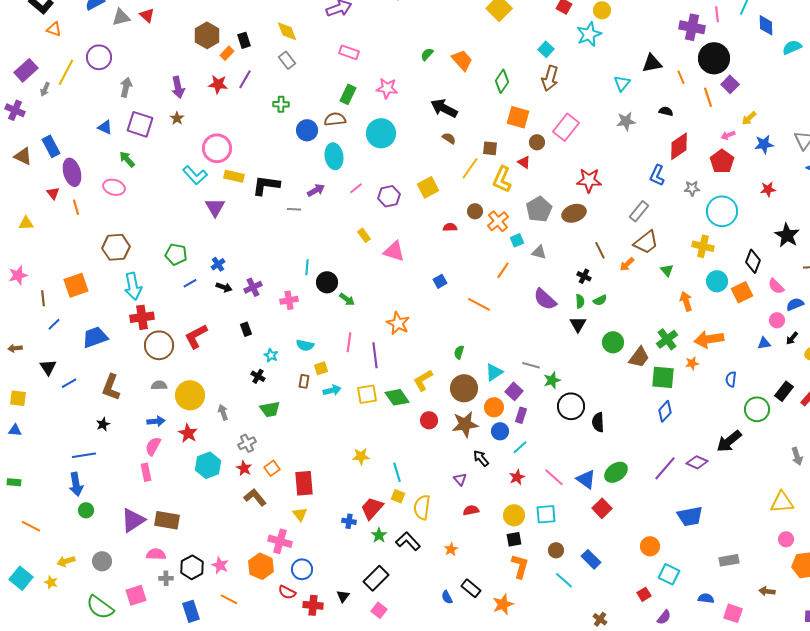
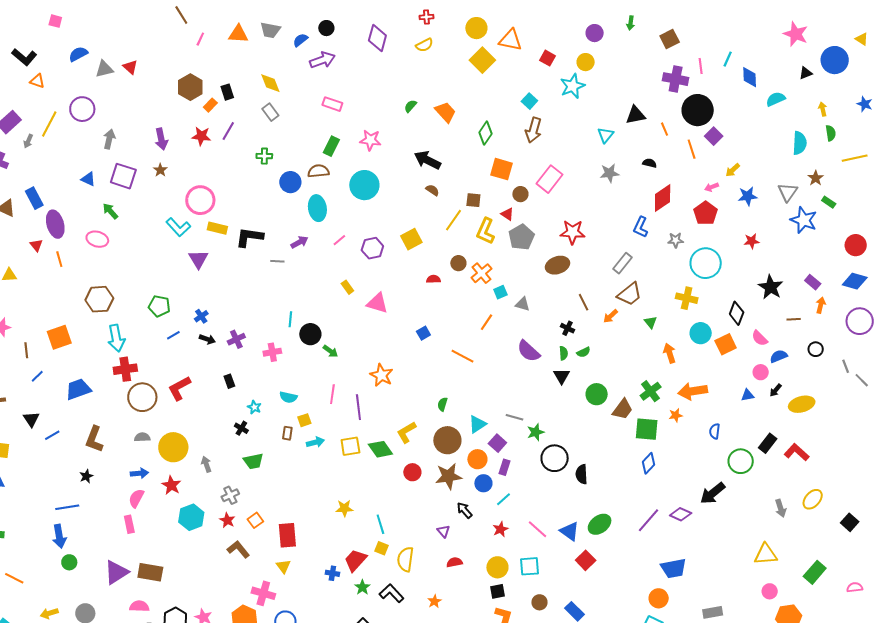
gray pentagon: (539, 209) -> (521, 237), moved
orange circle: (650, 546) -> (659, 598), moved

